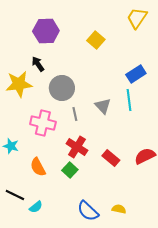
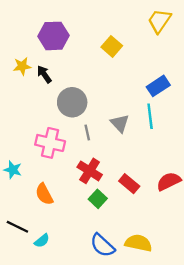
yellow star: (19, 84) -> (22, 66), moved, size x0.6
green square: (70, 170) -> (98, 199), moved
yellow semicircle: (119, 209) -> (138, 243), size x1.6

